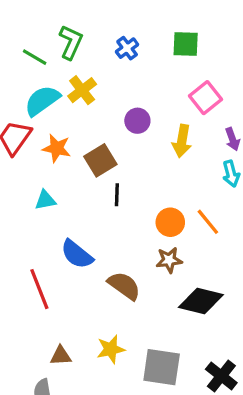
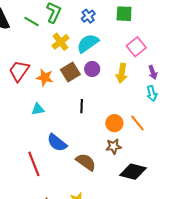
cyan semicircle: (42, 101) -> (88, 43), moved
purple circle: (137, 121) -> (92, 69), moved
brown square: (100, 160) -> (70, 72), moved

